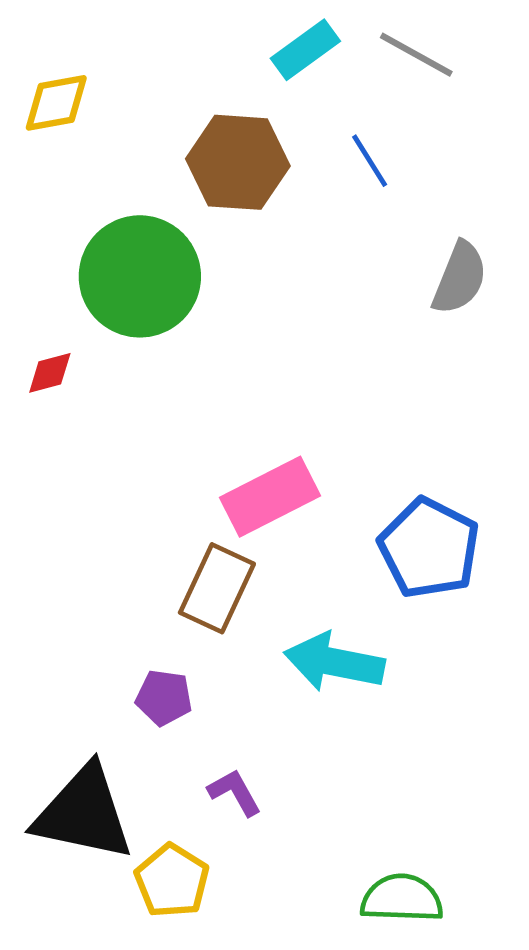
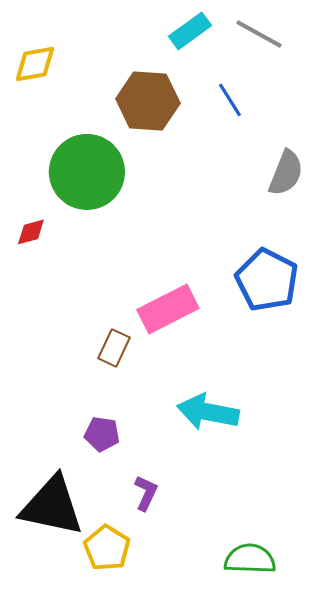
blue pentagon: (429, 548) -> (267, 280), moved
brown rectangle: (217, 588) -> (114, 348), moved, size x0.7
purple L-shape: (235, 792) -> (146, 493), turned 54

